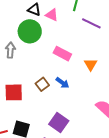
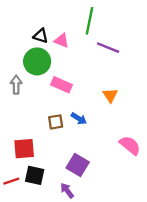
pink rectangle: (62, 54) -> (61, 85), moved
brown square: (42, 84) -> (56, 122), turned 32
red square: (14, 92) -> (24, 149), moved

